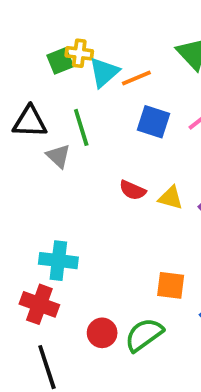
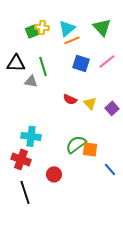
cyan triangle: (104, 72) -> (67, 28), moved
gray triangle: (58, 156) -> (31, 81), turned -32
yellow triangle: (171, 198) -> (90, 103), turned 32
green semicircle: (144, 335) -> (76, 144), moved

